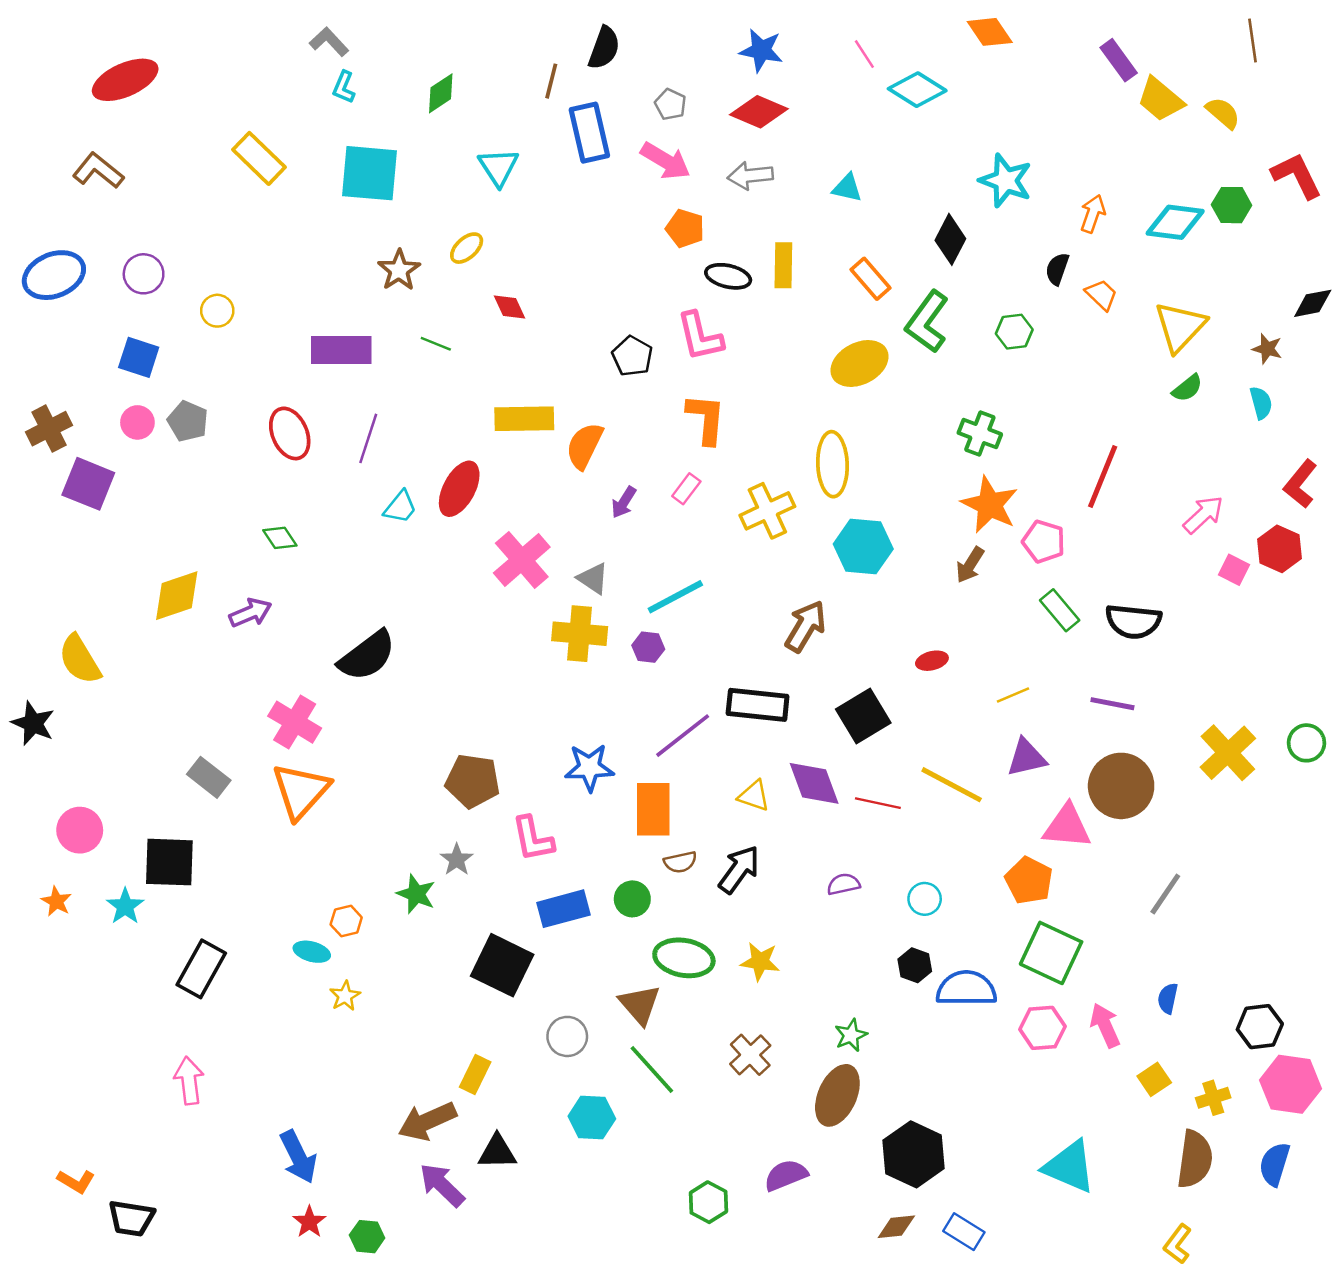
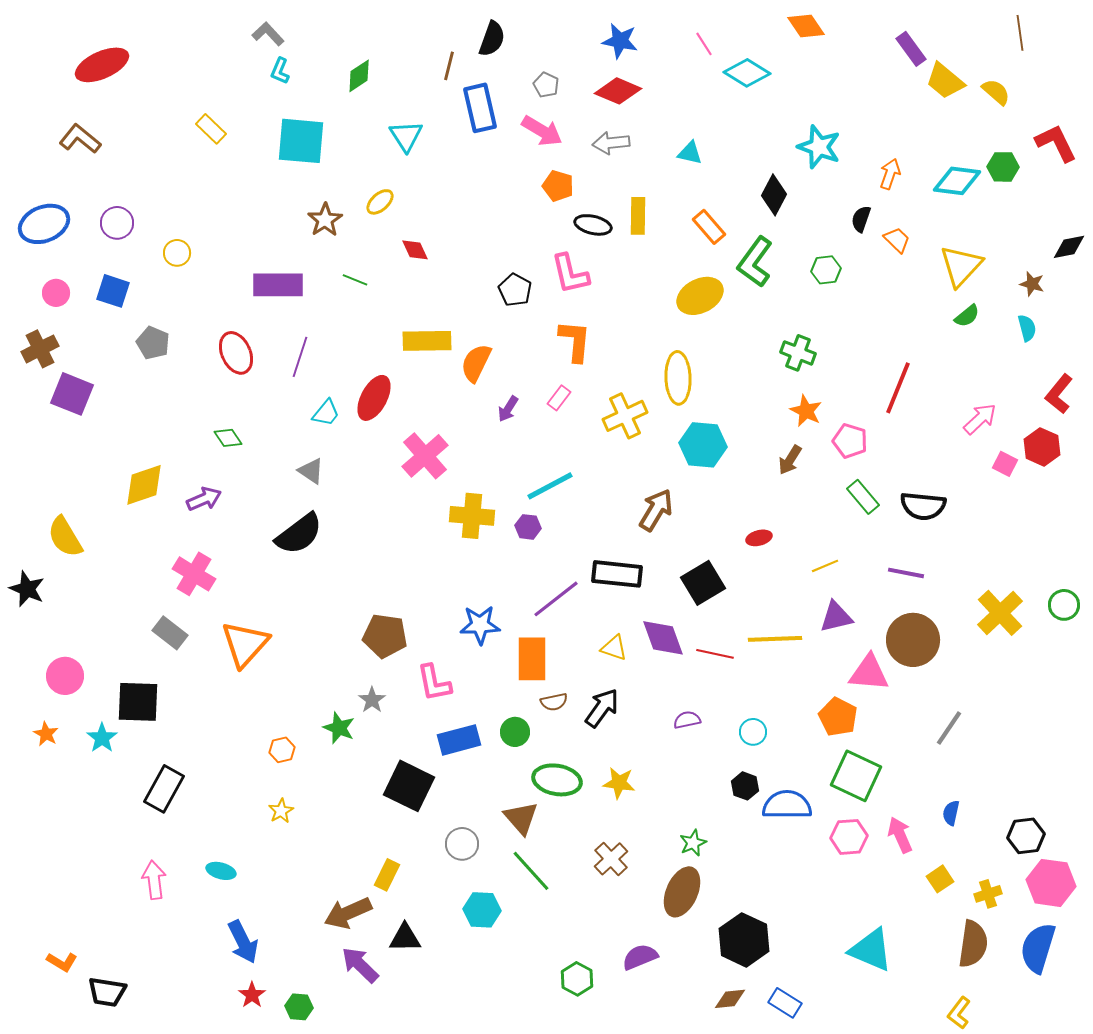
yellow rectangle: (259, 158) -> (211, 129), size x0.7
pink circle: (137, 422) -> (56, 293), moved
orange star: (990, 505) -> (806, 411), size x0.7
gray triangle: (593, 578) -> (311, 471), moved
pink cross: (295, 722) -> (194, 574), moved
yellow line: (952, 785) -> (775, 639), turned -30
cyan ellipse: (312, 952) -> (221, 871), moved
blue semicircle: (1275, 1164) -> (1038, 948), size x1.4

